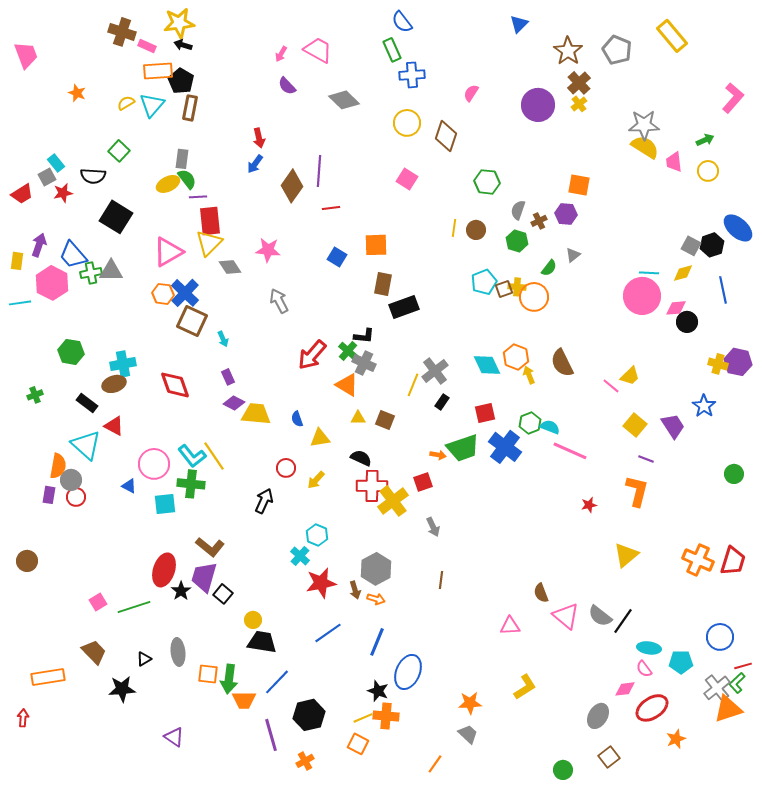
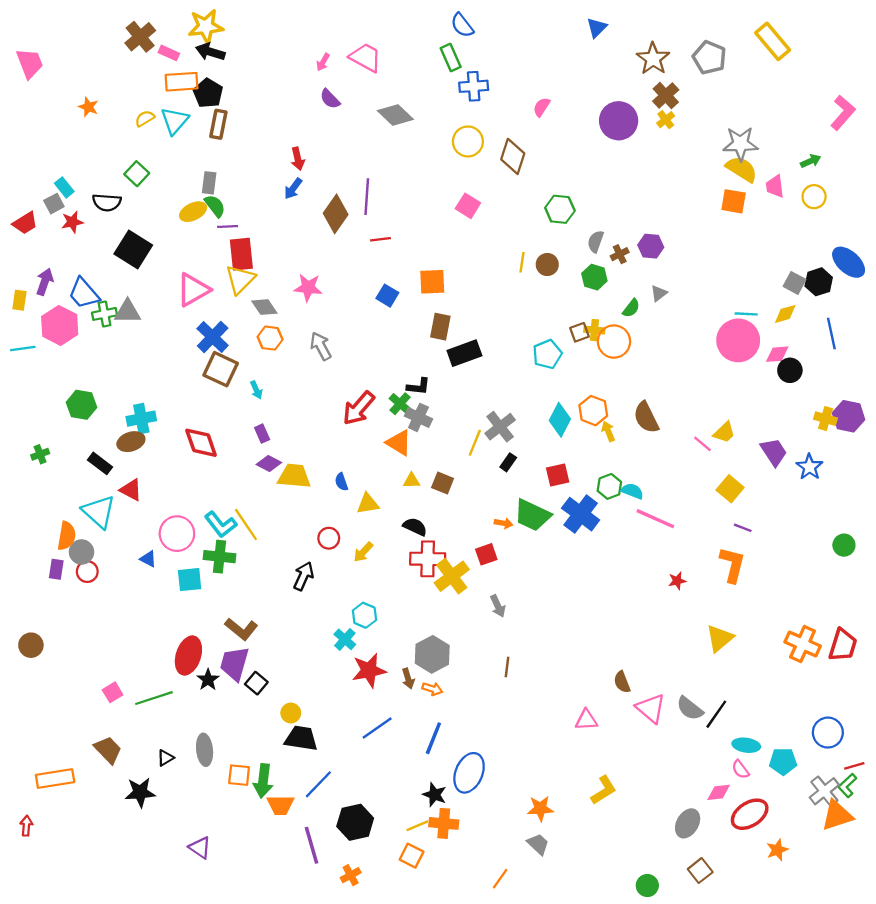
brown cross: (122, 32) -> (140, 37), turned 32
black arrow: (183, 45) -> (210, 52), size x1.4
orange square: (579, 185) -> (734, 201), moved
cyan pentagon: (484, 282) -> (547, 354), moved
orange hexagon: (163, 294) -> (270, 338), moved
cyan diamond: (487, 365) -> (560, 420), turned 52
purple trapezoid: (673, 426) -> (774, 452), moved
green trapezoid: (463, 448) -> (532, 515), turned 44

